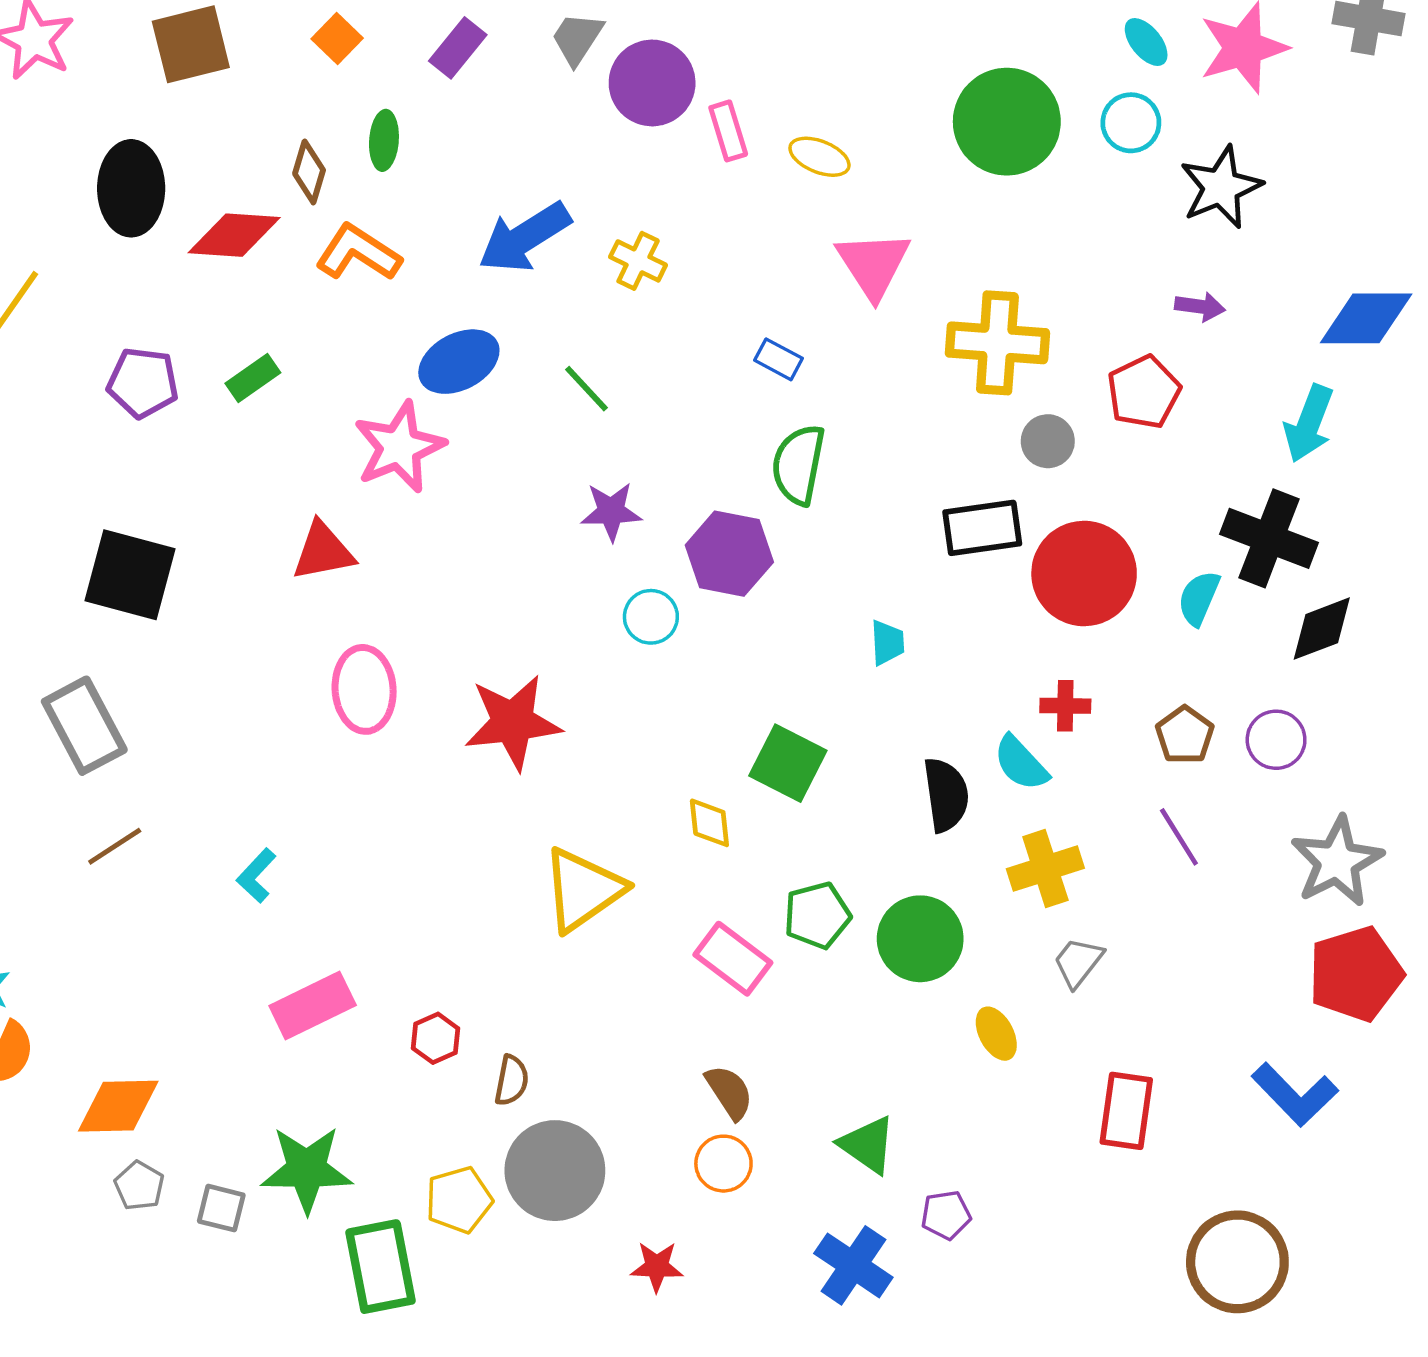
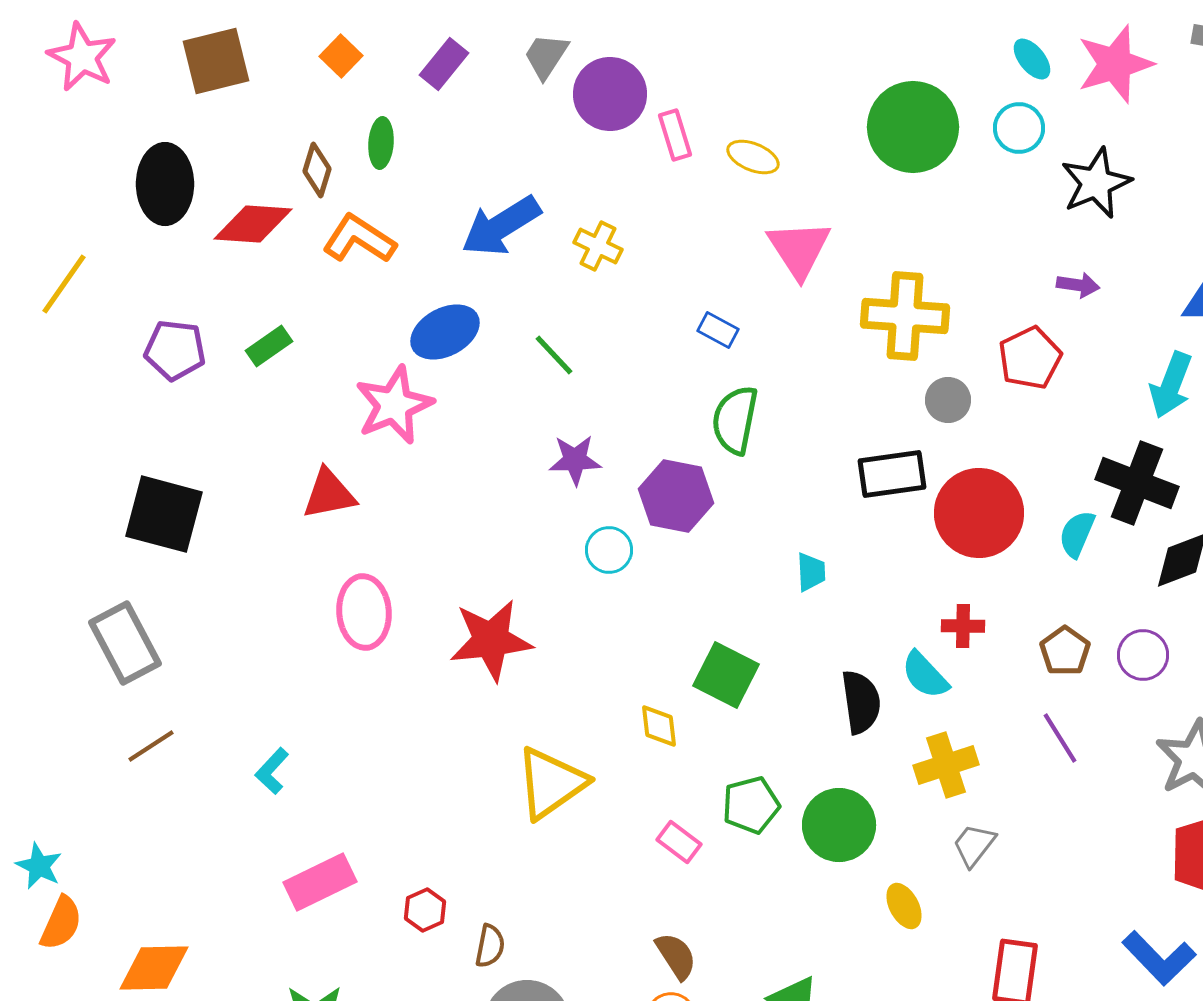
pink rectangle: (733, 959) -> (679, 842), size x0.7

